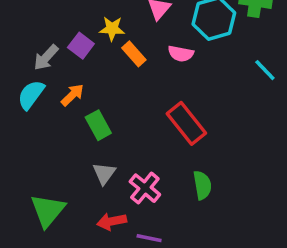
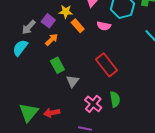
orange arrow: (72, 95) -> (52, 40), moved
gray triangle: (104, 173) -> (73, 81), moved
pink cross: (145, 188) -> (93, 104), moved
red arrow: (112, 221) -> (52, 113), moved

